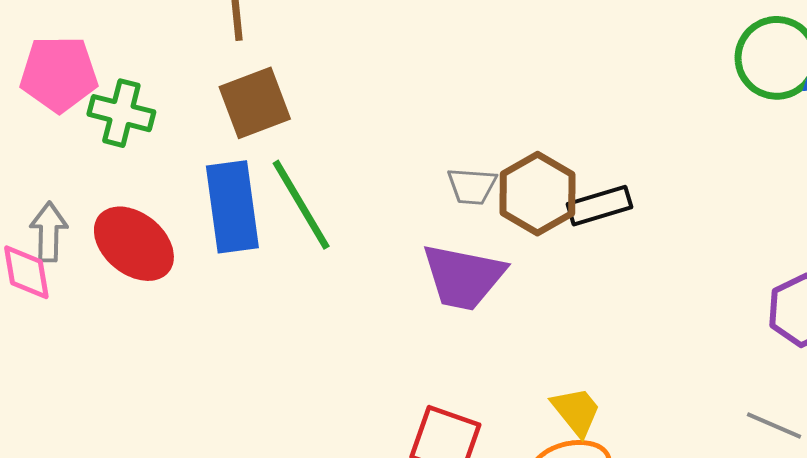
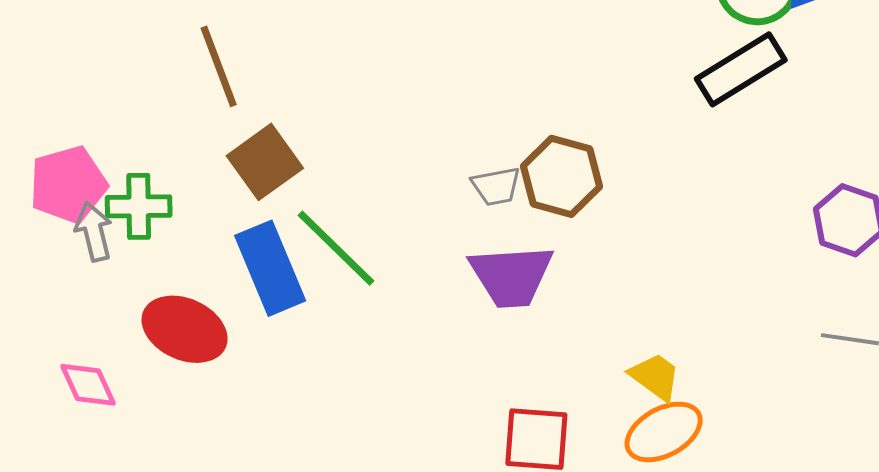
black rectangle: (600, 206) -> (741, 69), moved, size x1.4
gray arrow: (49, 232) -> (94, 232), moved

